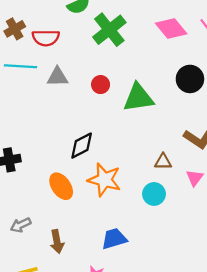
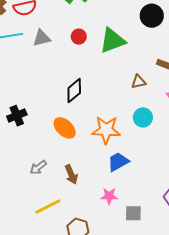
brown triangle: (163, 162) -> (139, 82), moved
orange star: (104, 180) -> (106, 130), moved

